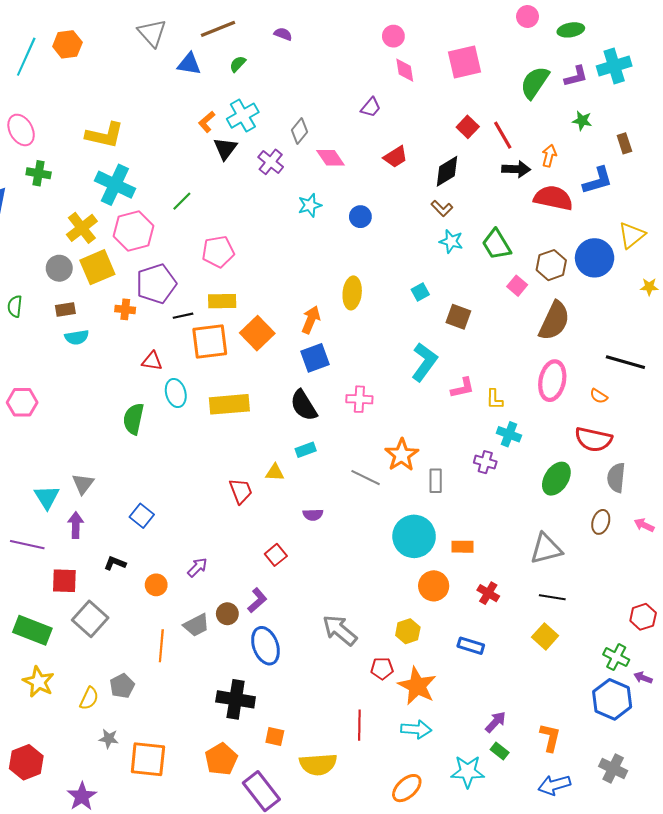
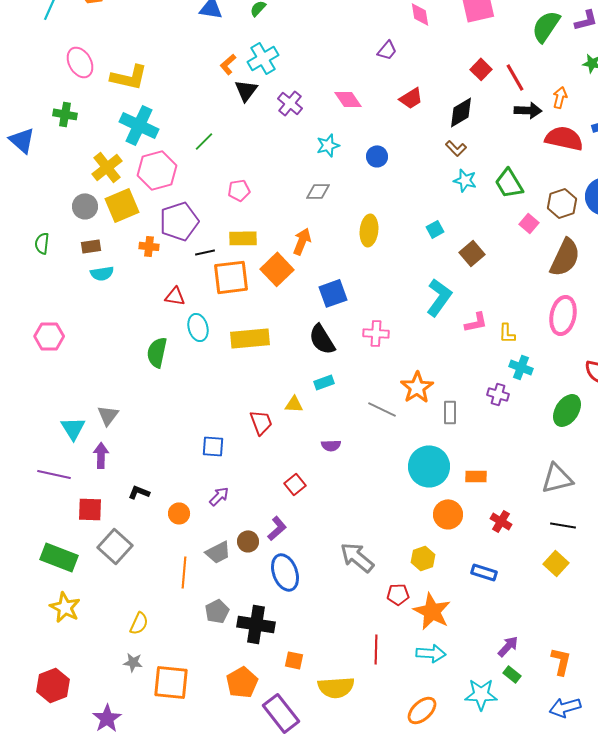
pink ellipse: (21, 130) -> (80, 62), moved
gray diamond: (300, 131) -> (318, 191), moved, turned 50
pink pentagon: (218, 252) -> (239, 190), size x0.7
brown square: (458, 317) -> (472, 253), turned 30
orange arrow: (311, 320) -> (302, 241), moved
blue square: (142, 516) -> (213, 446), moved, turned -35
gray pentagon: (122, 686) -> (217, 611), moved
yellow semicircle: (89, 698) -> (139, 623), moved

